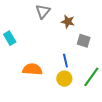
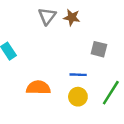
brown star: (68, 22) -> (72, 17), moved
blue line: (65, 61) -> (78, 75), turned -72

